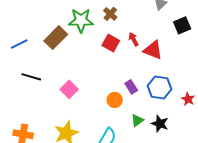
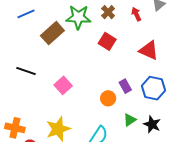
red arrow: (134, 39) -> (136, 14), moved
blue line: (19, 44) -> (26, 14), moved

